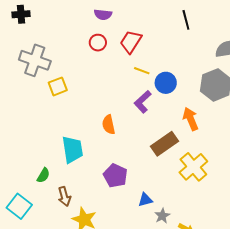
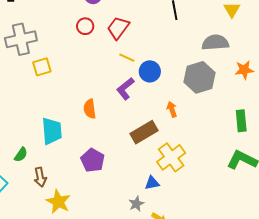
gray cross: (35, 60) -> (21, 39), turned -36
orange arrow: (191, 119) -> (172, 109), size x0.7
blue triangle: (145, 200) -> (152, 183), moved

